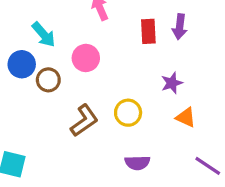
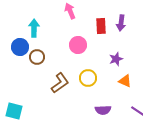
cyan arrow: (44, 35) -> (34, 28), turned -138
pink circle: (86, 58) -> (78, 45), moved
purple semicircle: (137, 163) -> (103, 110), moved

